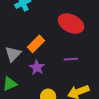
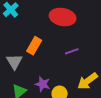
purple star: (37, 67) -> (43, 84), moved

